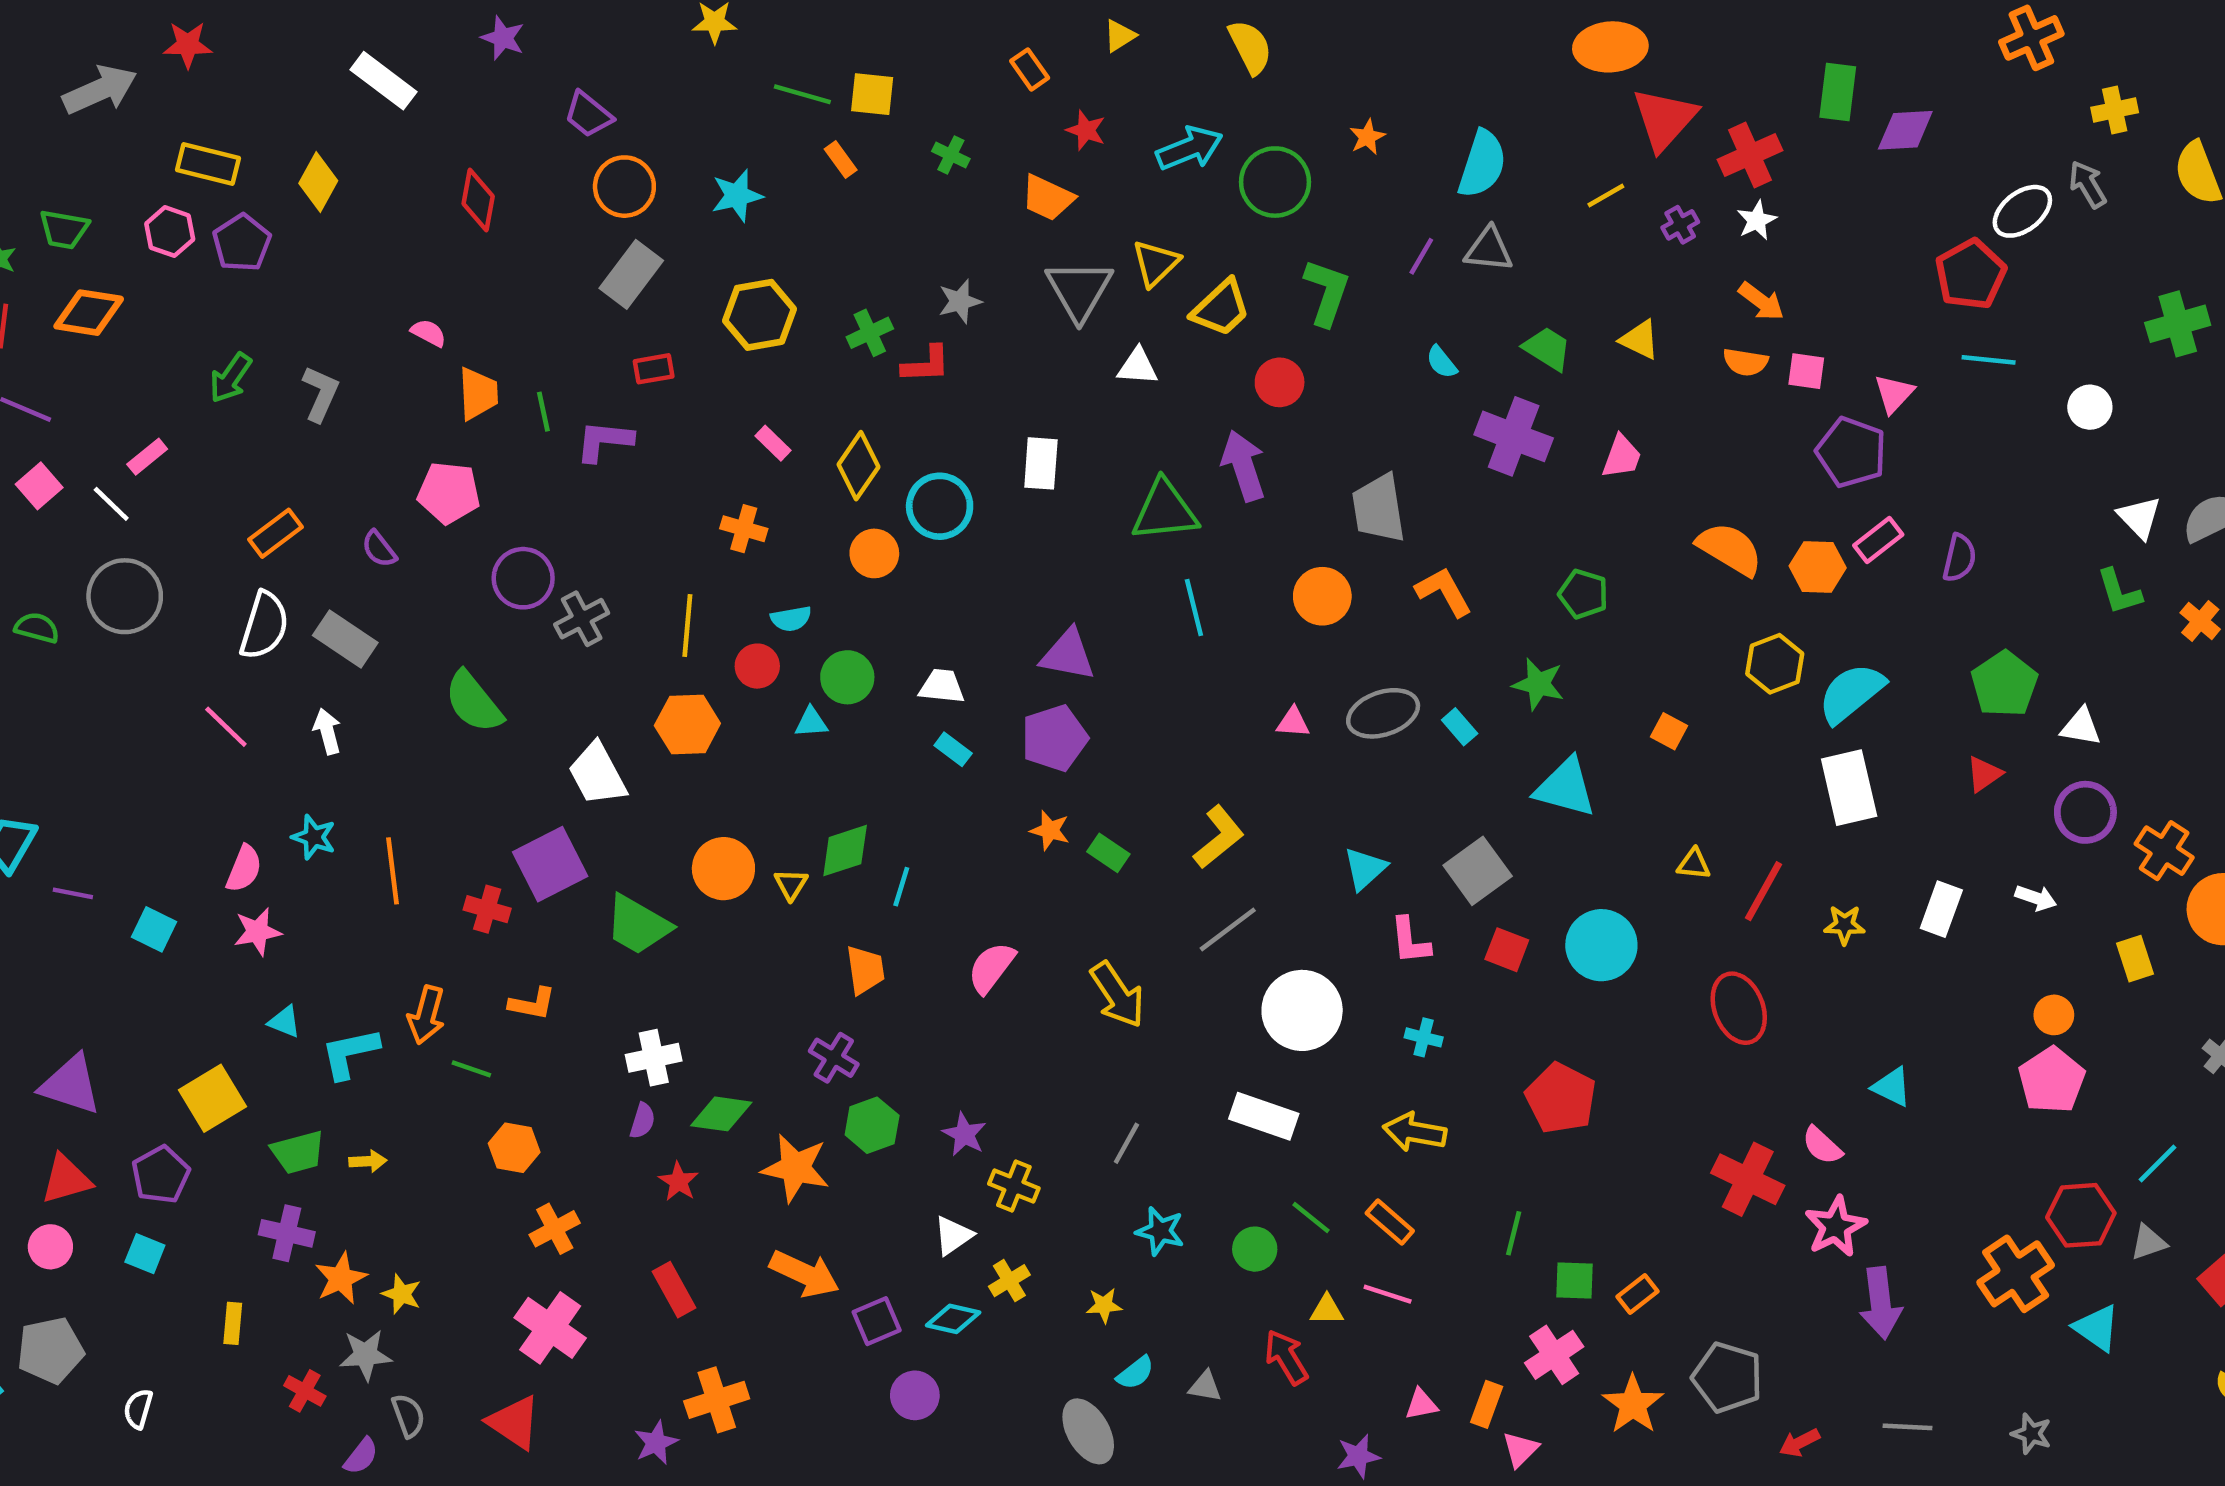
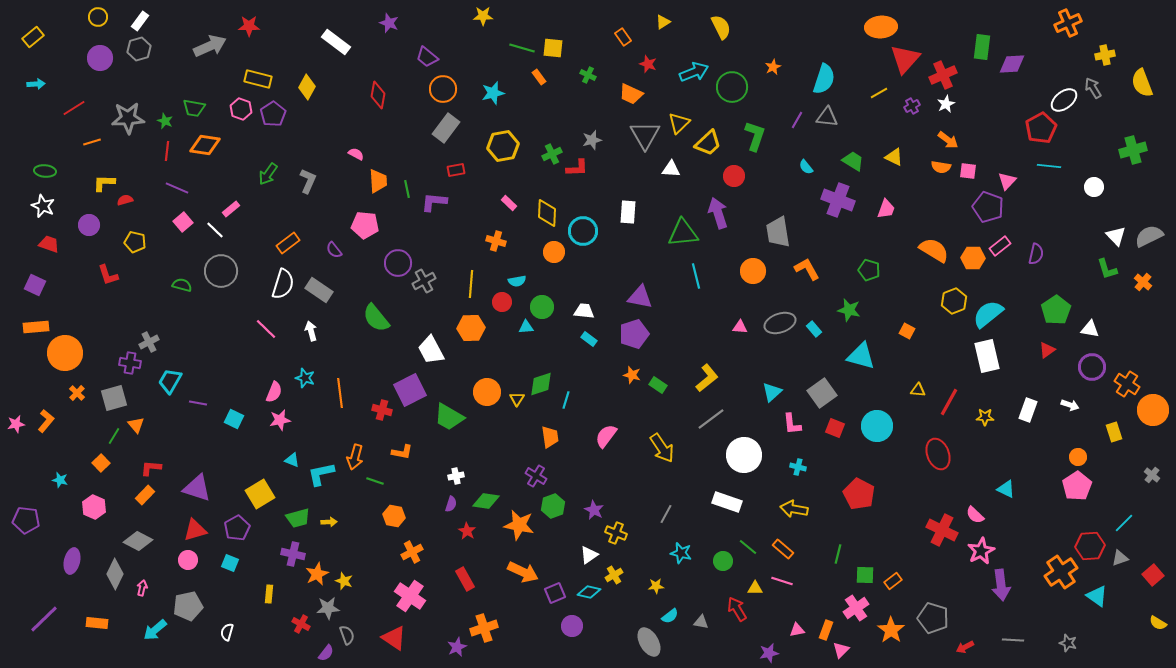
yellow diamond: (859, 466) -> (547, 213), turned -32
white cross: (654, 1058) -> (456, 476), size x0.7

